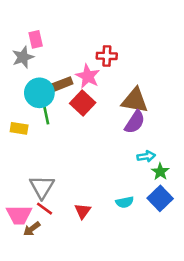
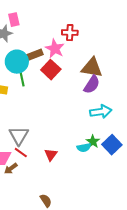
cyan arrow: (146, 156) -> (101, 112), size x1.5
green star: (160, 172) -> (93, 142), moved

